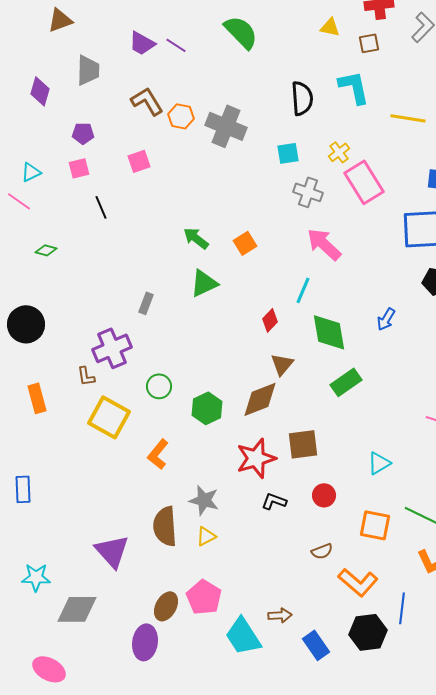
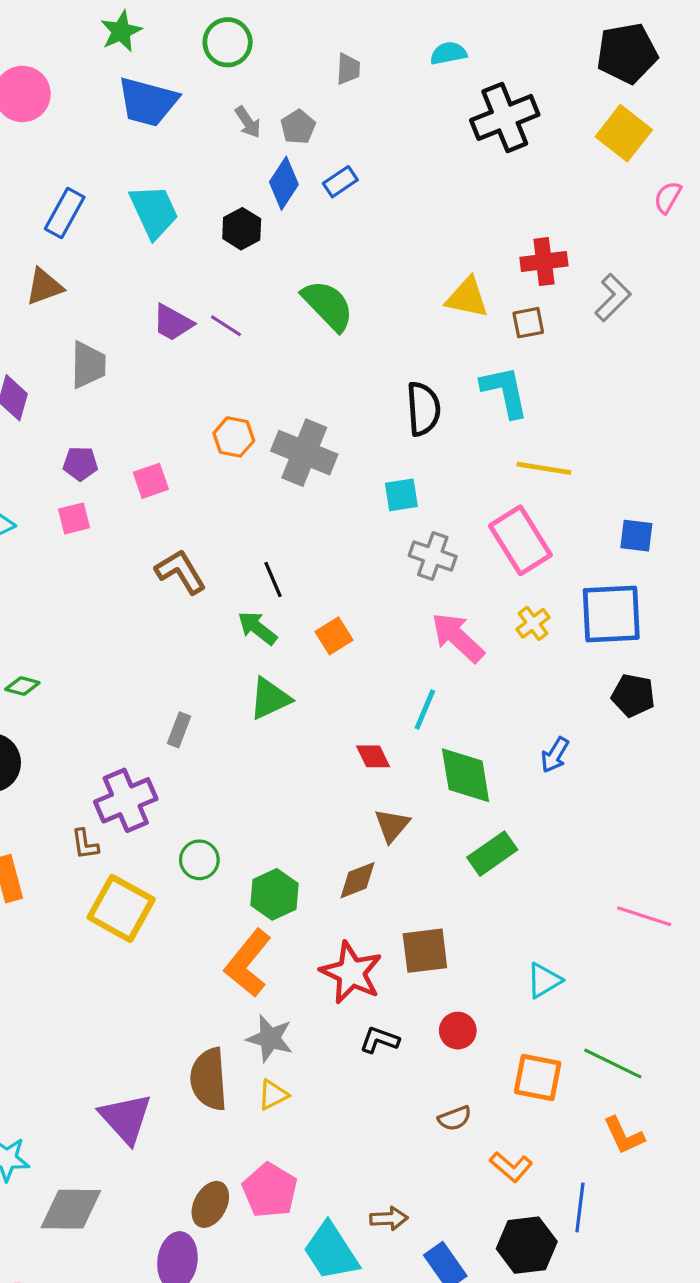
yellow triangle: (330, 27) -> (467, 298), size x1.4
brown L-shape: (147, 101) -> (181, 572), moved
yellow line: (408, 118) -> (544, 468), moved
yellow cross: (339, 152) -> (533, 623), moved
pink square: (139, 161) -> (151, 481), moved
black line: (101, 207) -> (273, 579), moved
green diamond: (46, 250) -> (22, 686), moved
red diamond: (270, 320) -> (373, 756), turned -70
brown diamond: (260, 399) -> (358, 880), size x0.7
orange L-shape: (158, 454) -> (248, 963), moved, size x1.4
red star: (256, 458) -> (351, 973), turned -30
orange L-shape: (358, 582) -> (511, 1167), size x0.7

